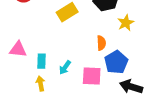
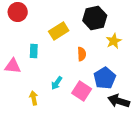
orange semicircle: (101, 43) -> (82, 54), moved
cyan rectangle: (42, 61) -> (34, 51), moved
pink square: (92, 76) -> (82, 91), turned 30

